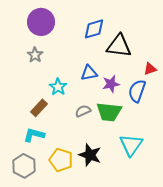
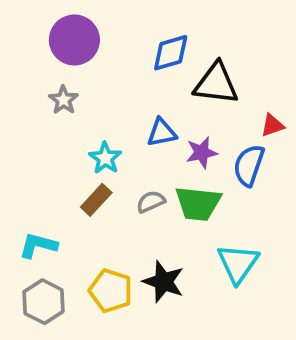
brown rectangle: (39, 108) -> (96, 200), moved
cyan L-shape: (34, 135) -> (38, 245), moved

